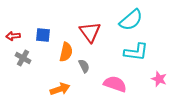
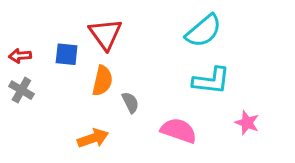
red triangle: (90, 32) -> (105, 34), moved
gray cross: (23, 58) -> (21, 90), moved

